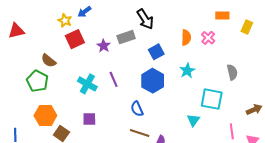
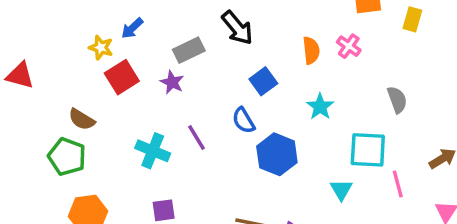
red triangle: (16, 31) -> (20, 75), turned 36
gray rectangle: (126, 37) -> (189, 50), moved
blue hexagon: (153, 81) -> (277, 154), moved
blue semicircle: (137, 109) -> (244, 120), moved
pink line: (232, 131) -> (398, 184), moved

